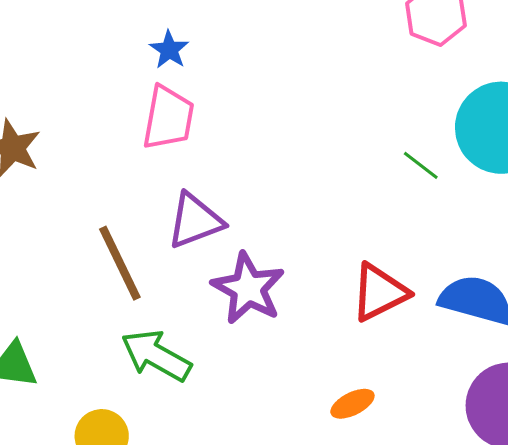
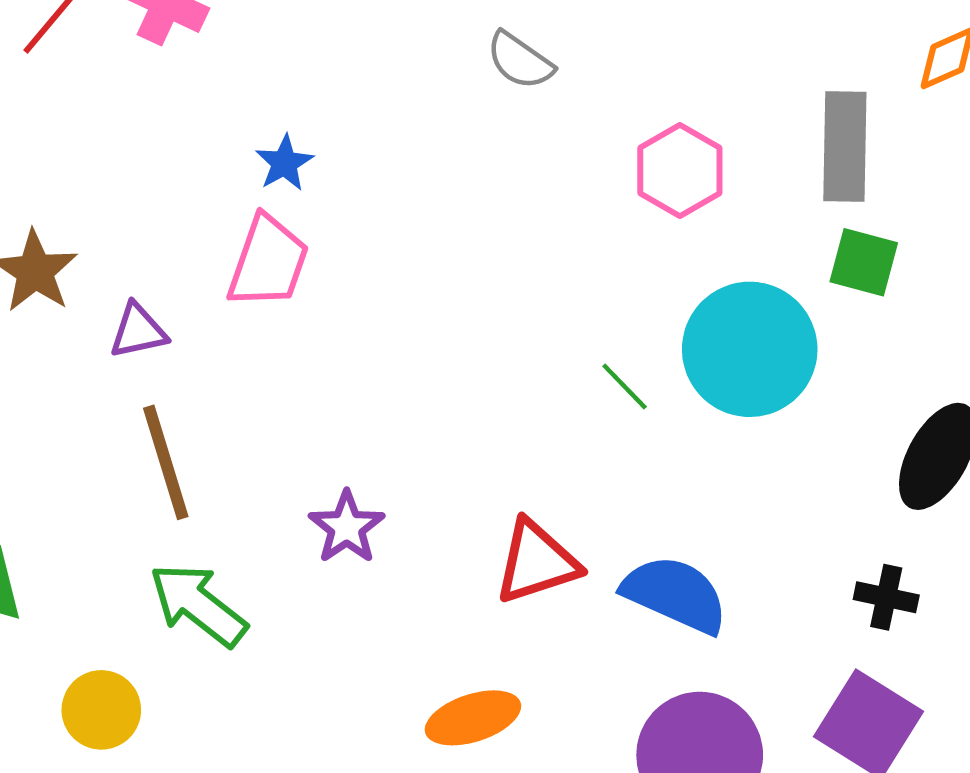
purple triangle: (195, 221) -> (138, 331), moved, size x0.7
purple star: (248, 288) -> (347, 527), size x0.7
orange ellipse: (352, 404) -> (473, 718), size x1.4

